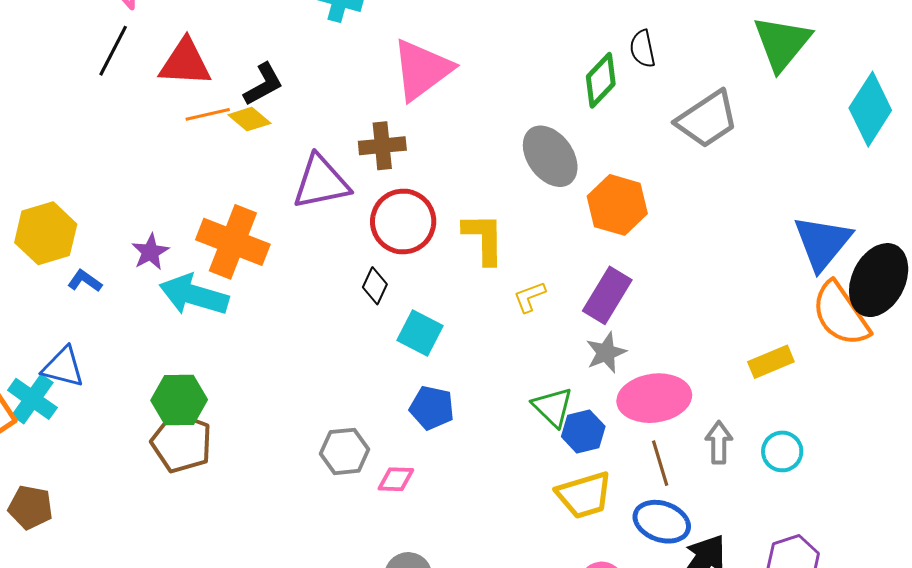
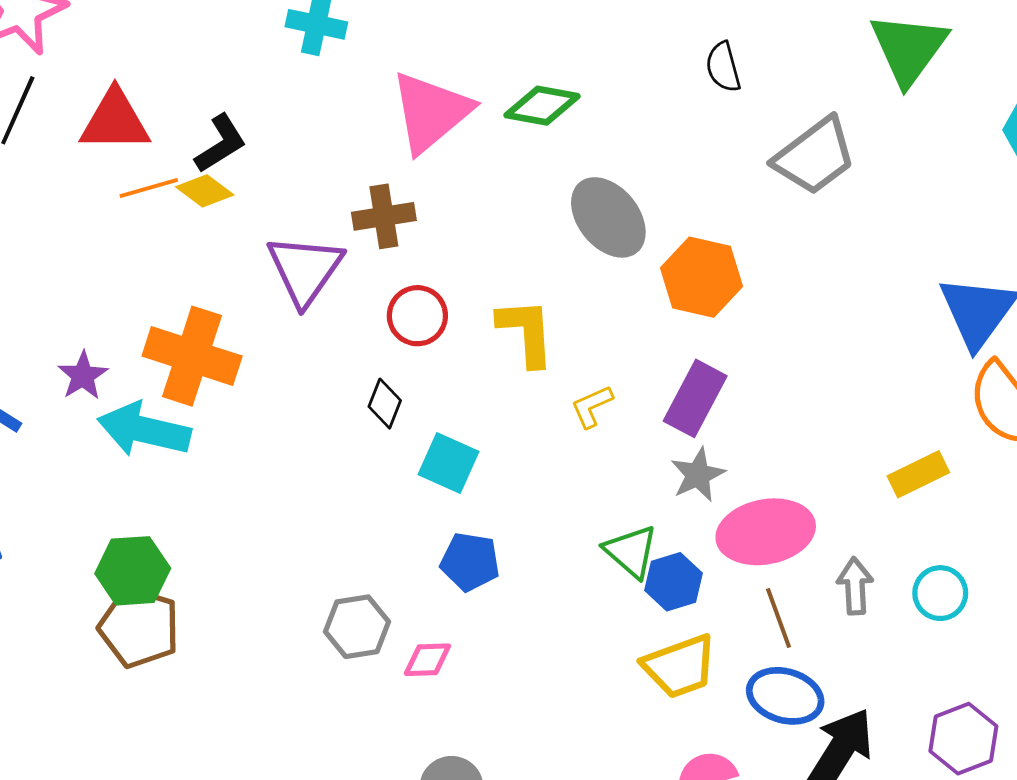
green diamond: (601, 80) -> (542, 106), moved, turned 60
purple triangle: (321, 182) -> (305, 270), turned -40
red circle: (403, 222) -> (417, 316), size x0.7

